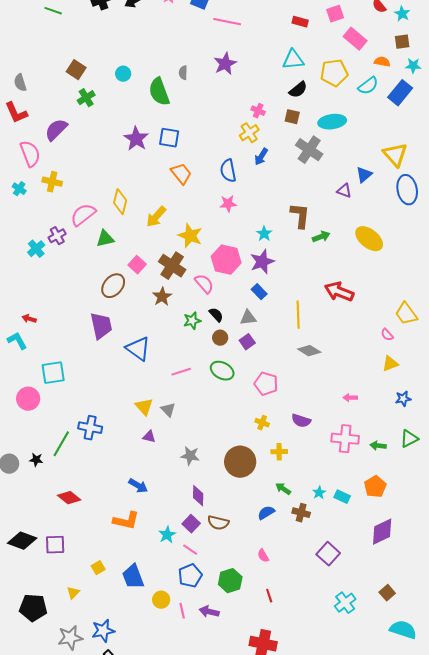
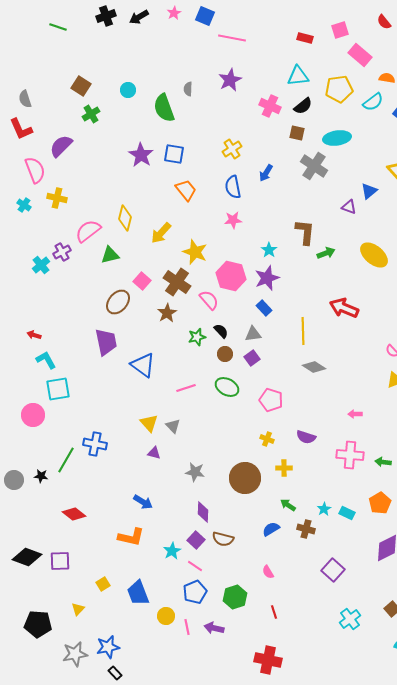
pink cross: (258, 111) -> (270, 106), moved, size x1.5
yellow cross: (249, 133) -> (232, 149), moved
cyan L-shape: (17, 341) -> (46, 360), moved

